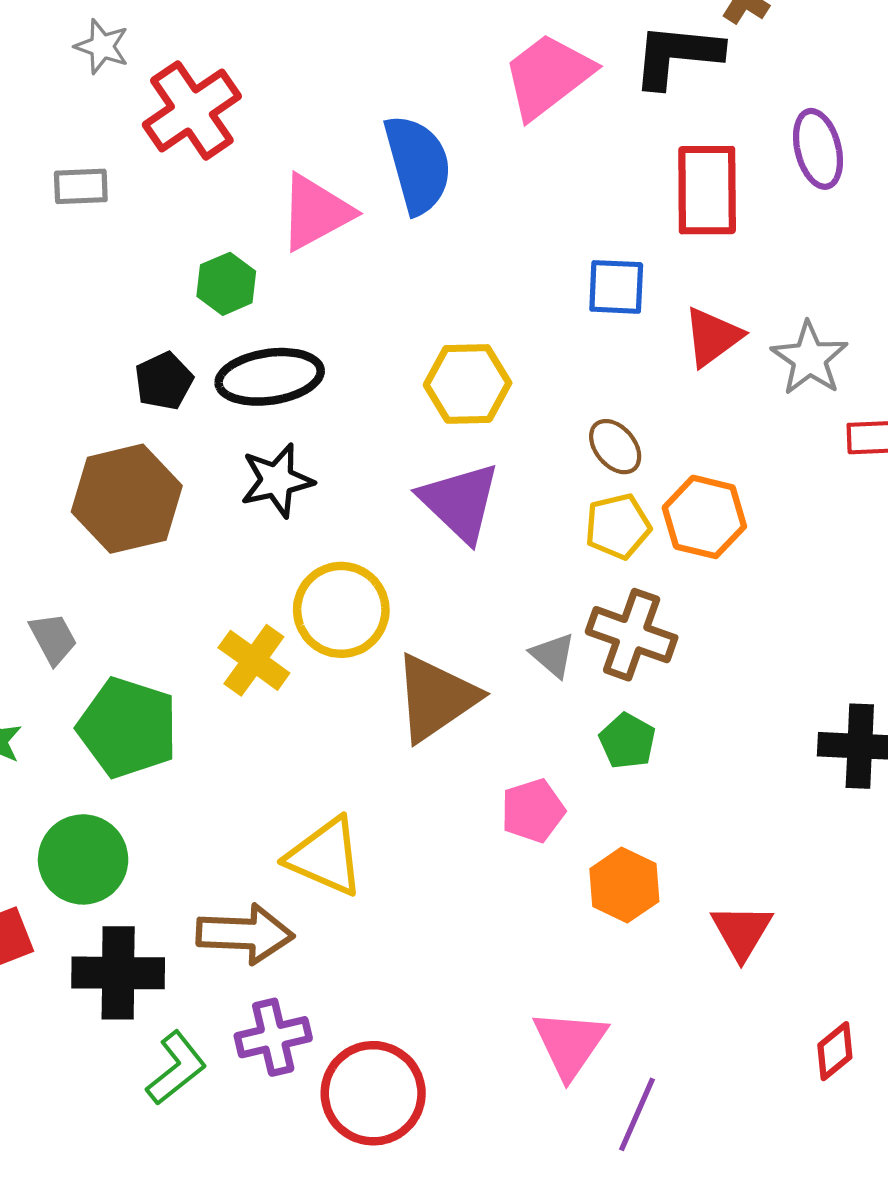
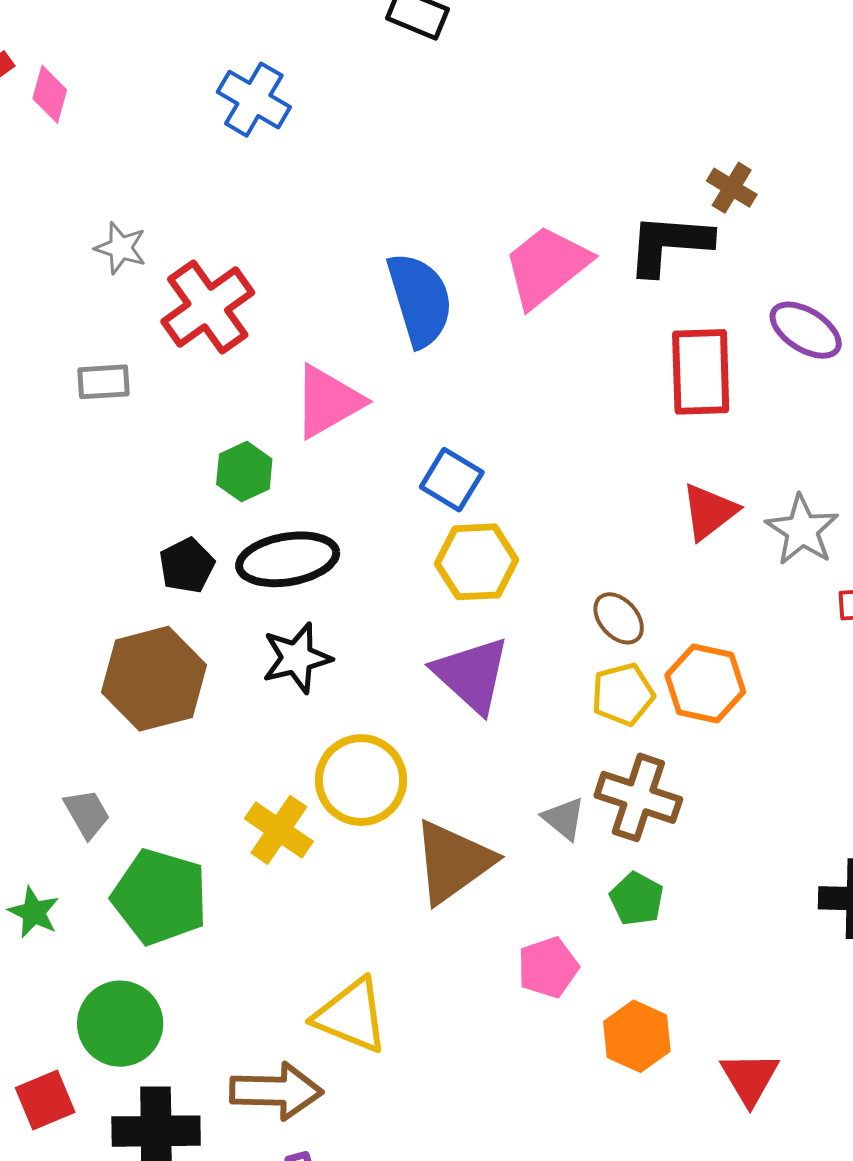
purple ellipse: (818, 149) -> (806, 330), turned -42
blue semicircle: (418, 164) -> (420, 300), moved
blue square: (616, 287) -> (452, 480), moved, turned 30

